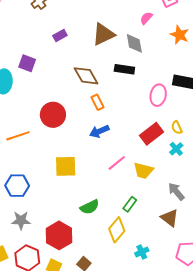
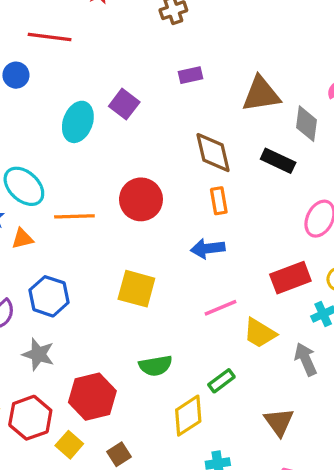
gray arrow: (176, 191) -> (306, 359), moved

